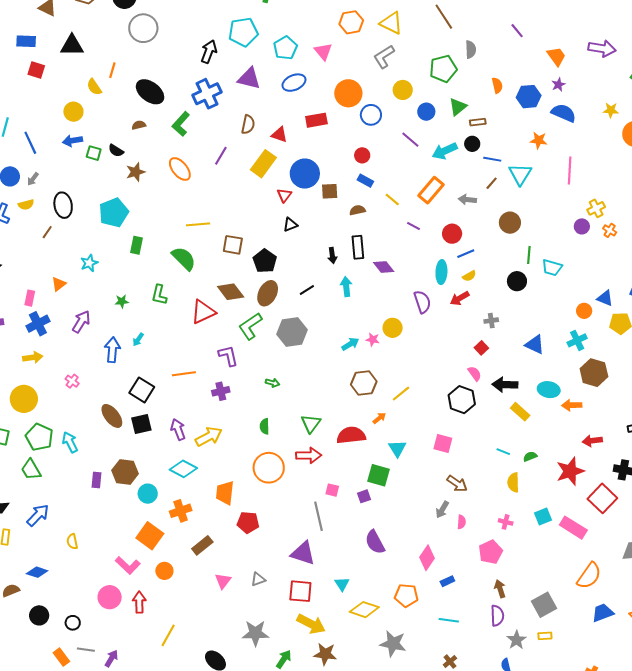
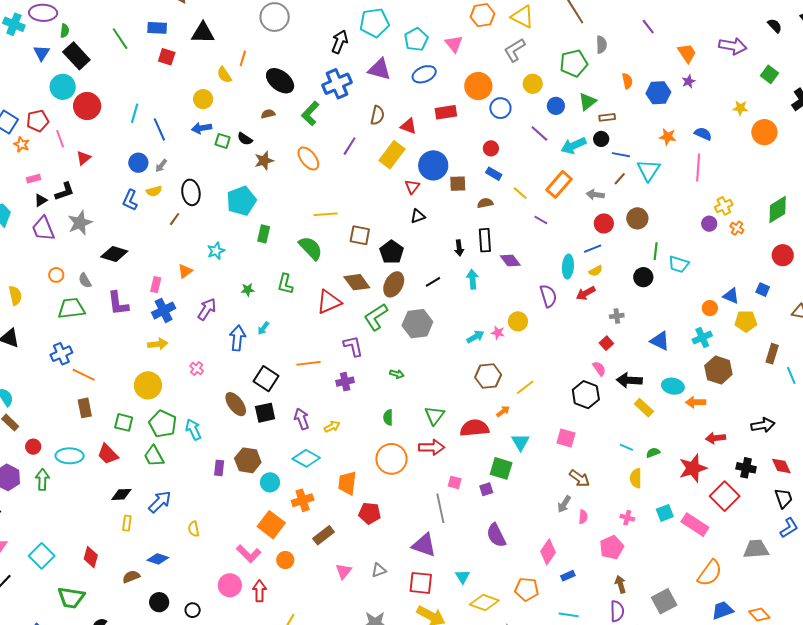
blue semicircle: (564, 113) -> (703, 134), moved, size x0.7
red circle: (452, 234) -> (604, 223), moved
yellow arrow: (209, 437) -> (332, 427), size x0.6

